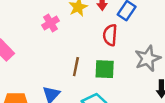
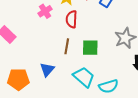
red semicircle: (110, 35) -> (72, 19), moved

